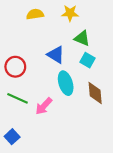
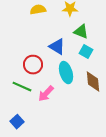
red circle: (15, 67) -> (33, 65), moved

